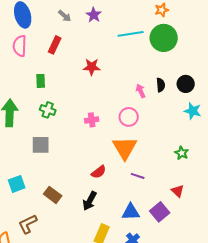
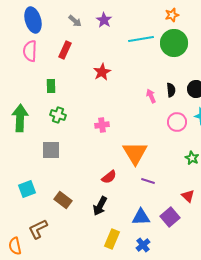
red star: (92, 67) -> (102, 72), turned -30
pink circle: (129, 117) -> (177, 122), moved

